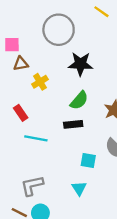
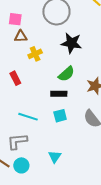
cyan line: (36, 138) -> (28, 117), moved
cyan square: (88, 160) -> (60, 116), moved, turned -32
cyan triangle: (79, 188) -> (55, 157), moved

